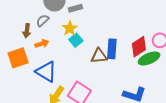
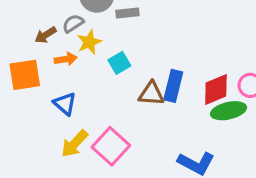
yellow star: (70, 28) -> (89, 42), moved
brown arrow: (27, 31) -> (46, 35), turned 40
blue triangle: (46, 72) -> (65, 104), size x0.7

